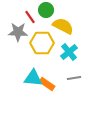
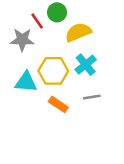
yellow semicircle: (63, 26) -> (78, 32), turned -50
yellow hexagon: (42, 43) -> (53, 71), moved
cyan triangle: (33, 78) -> (26, 82), moved

